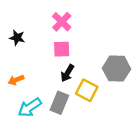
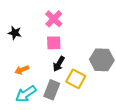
orange arrow: (16, 80) -> (22, 70), moved

